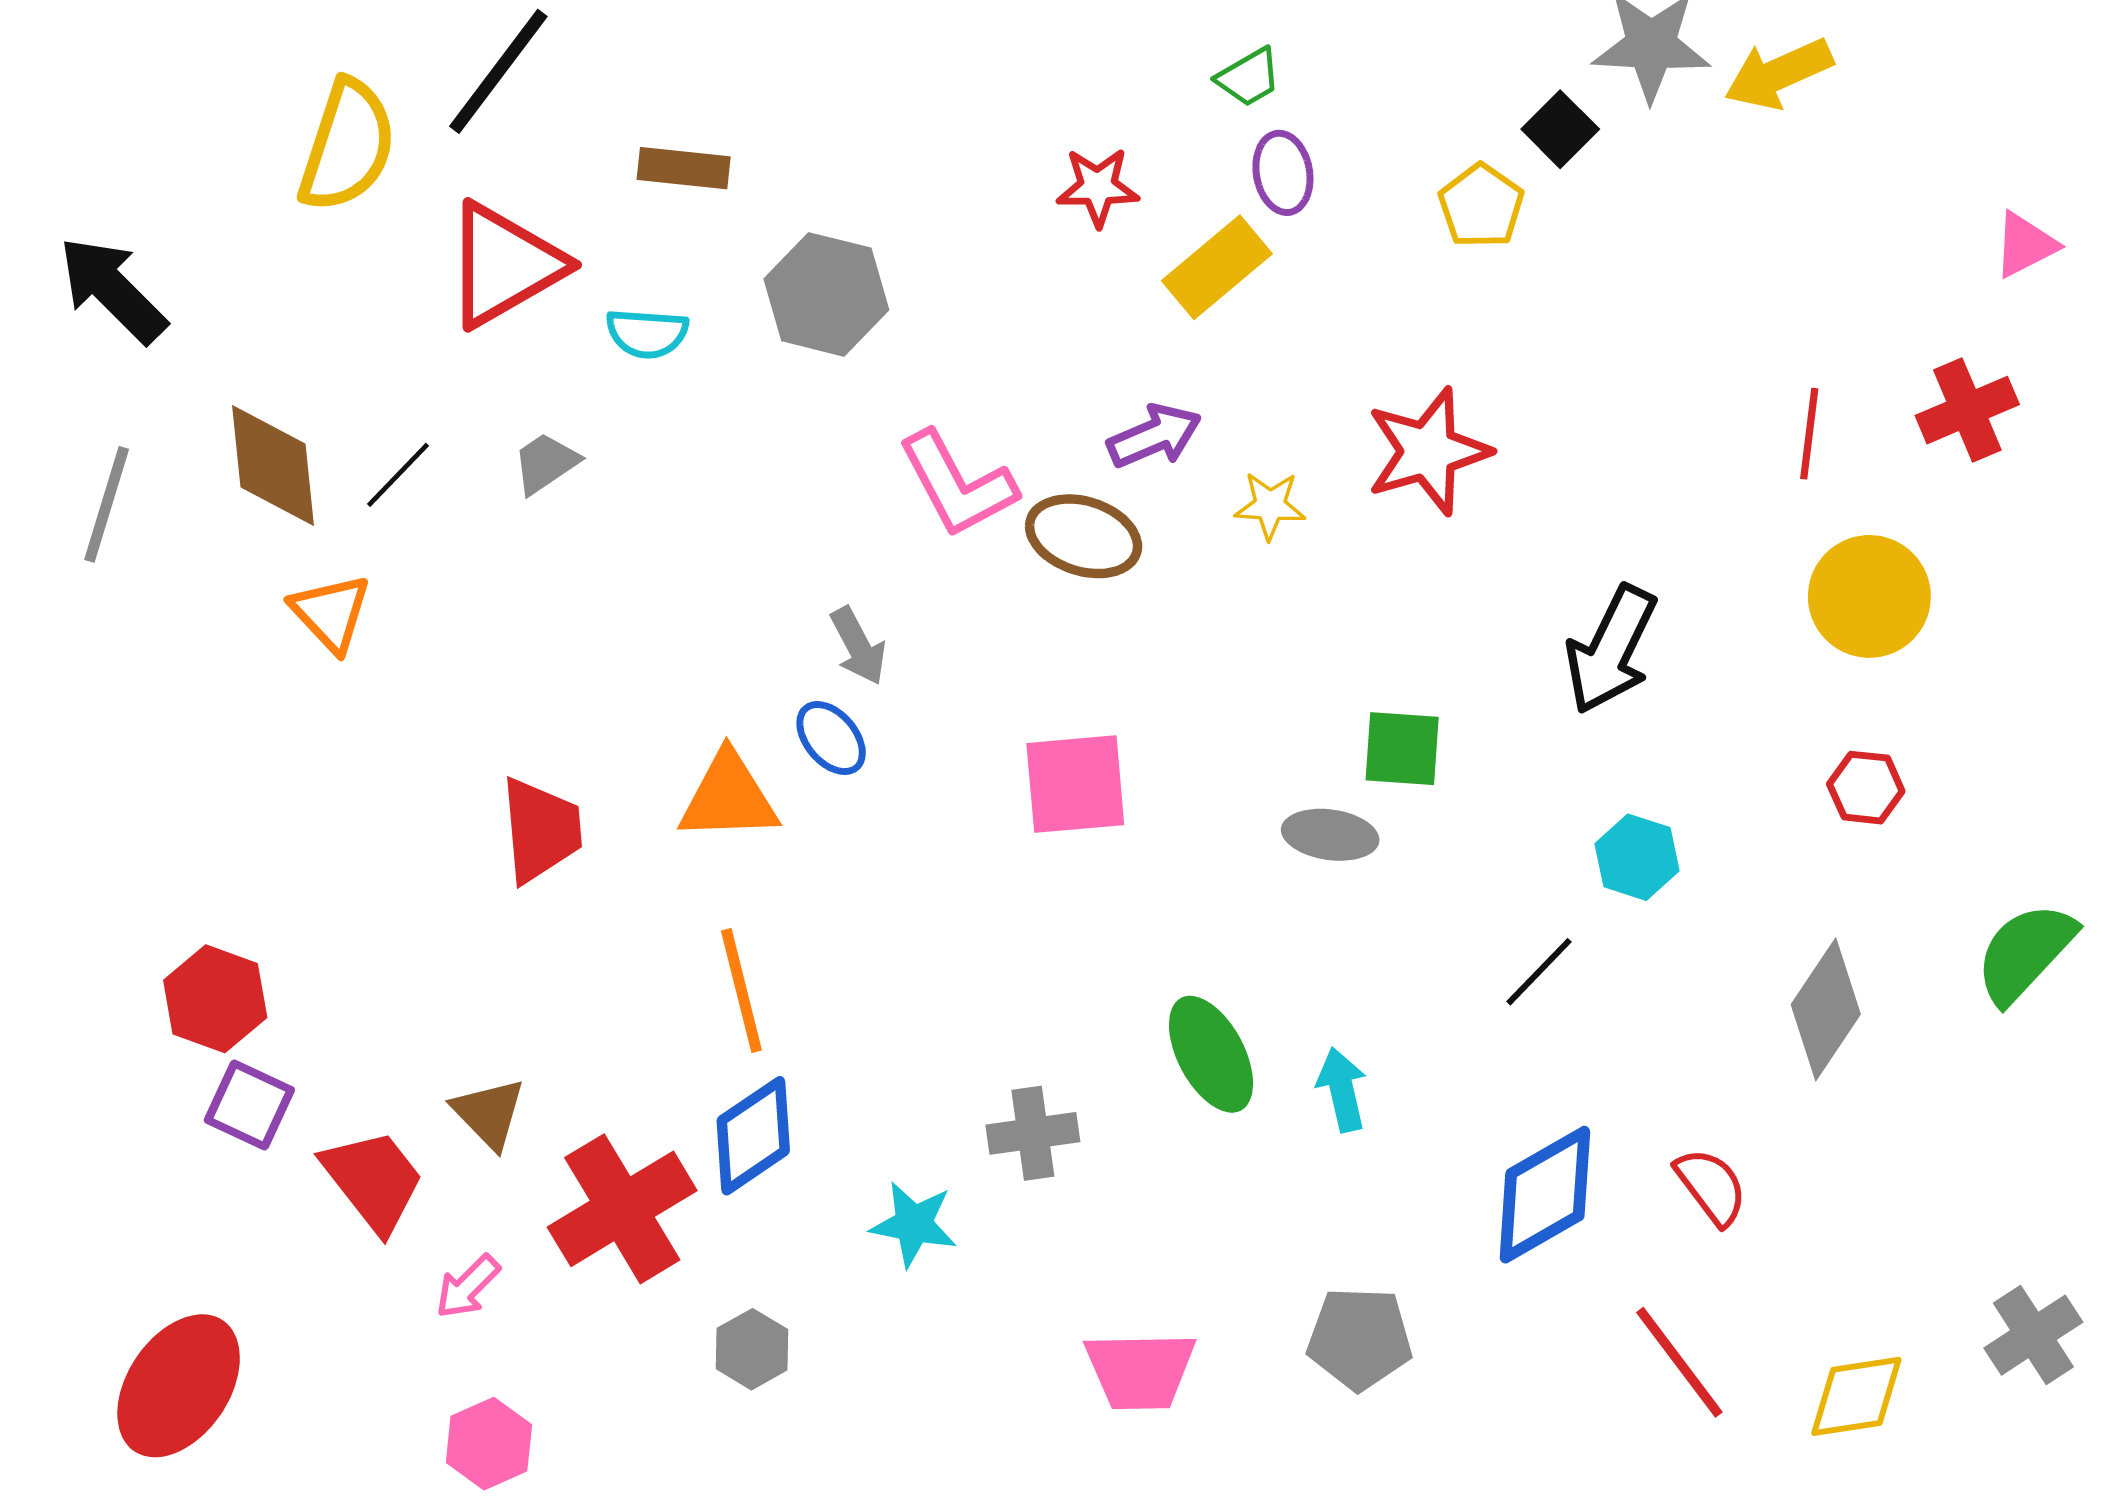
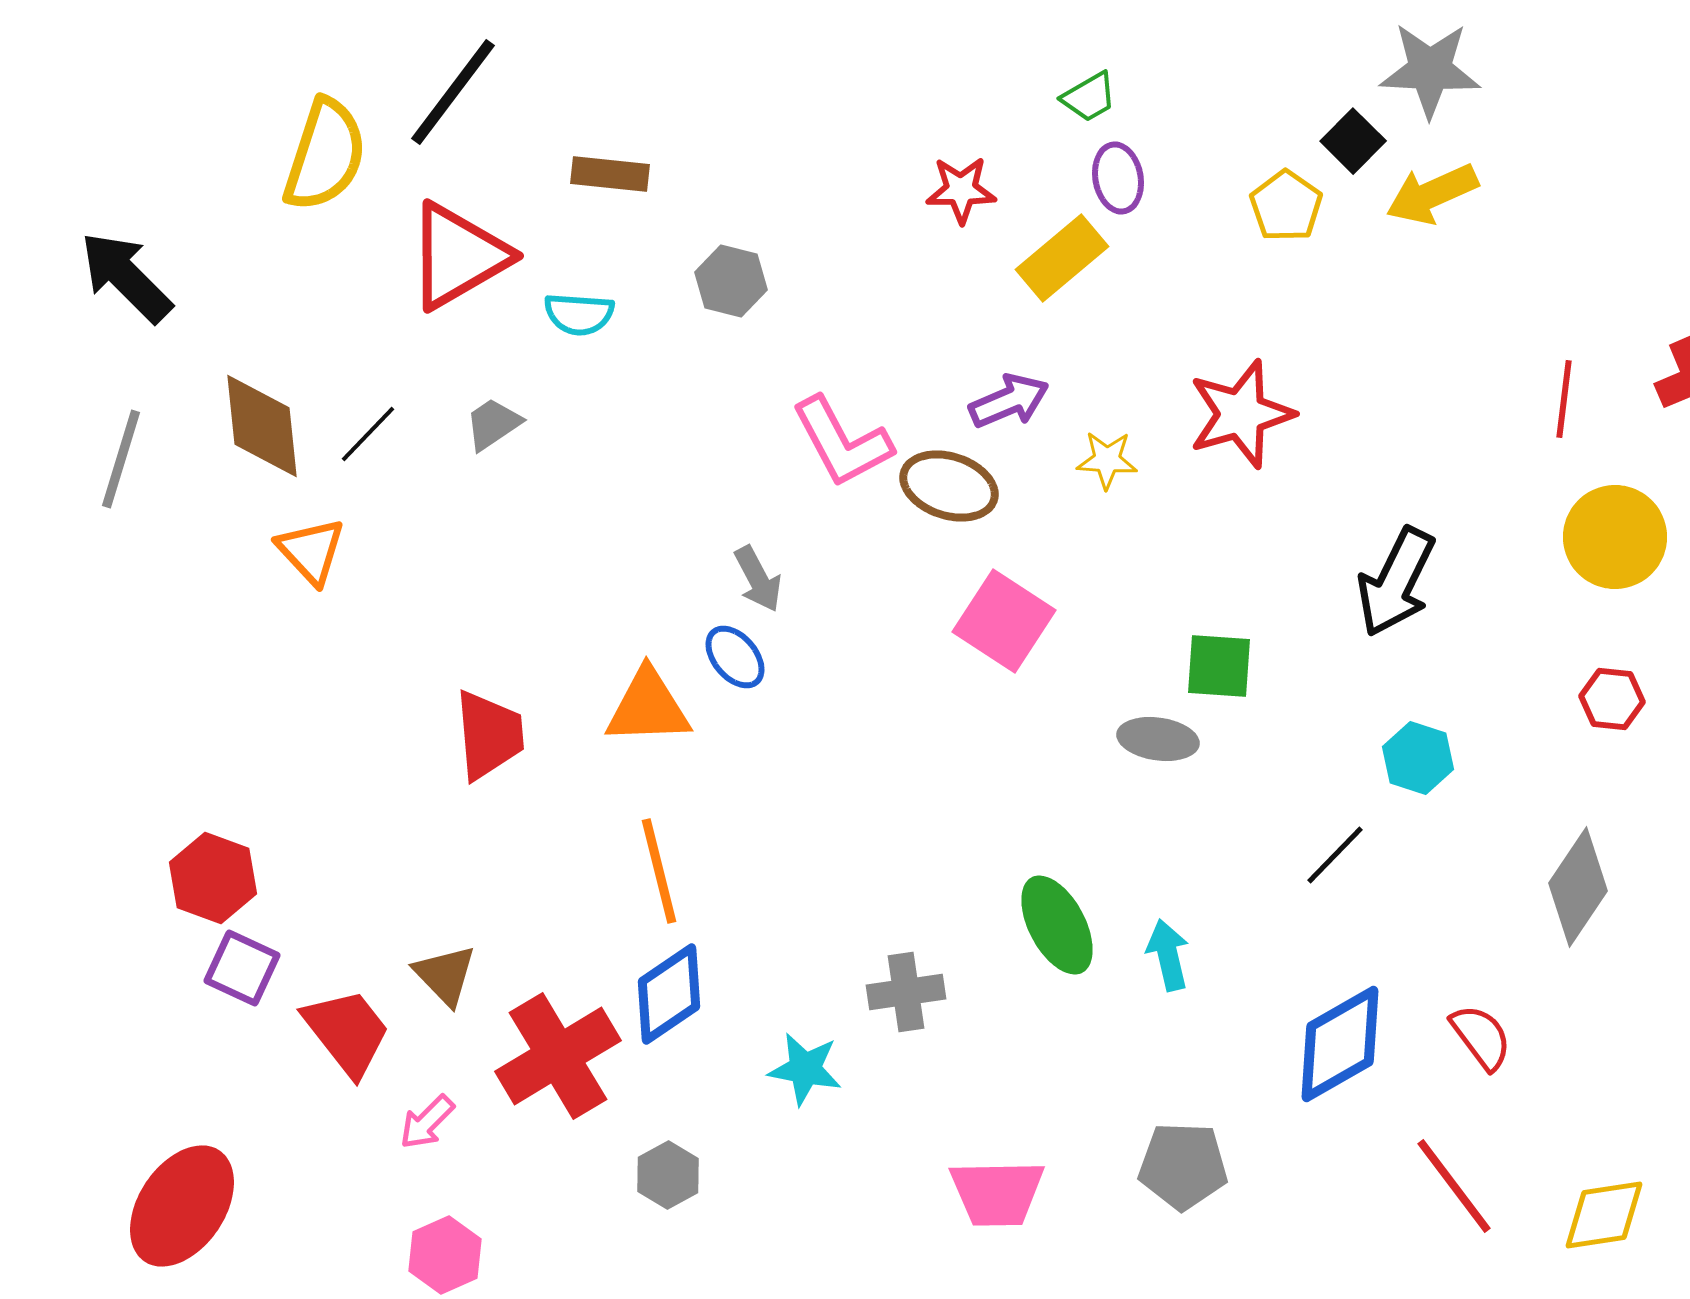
yellow arrow: (1779, 74) -> (1432, 194), moved
gray hexagon: (826, 294) -> (731, 281), size x0.7
pink square: (1075, 784) -> (1004, 621), moved, turned 38

